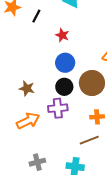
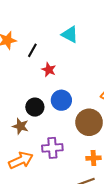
red star: (62, 35) -> (49, 70), moved
black circle: (64, 87) -> (35, 107), moved

